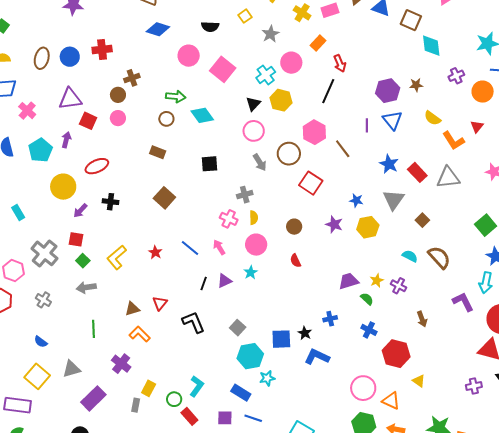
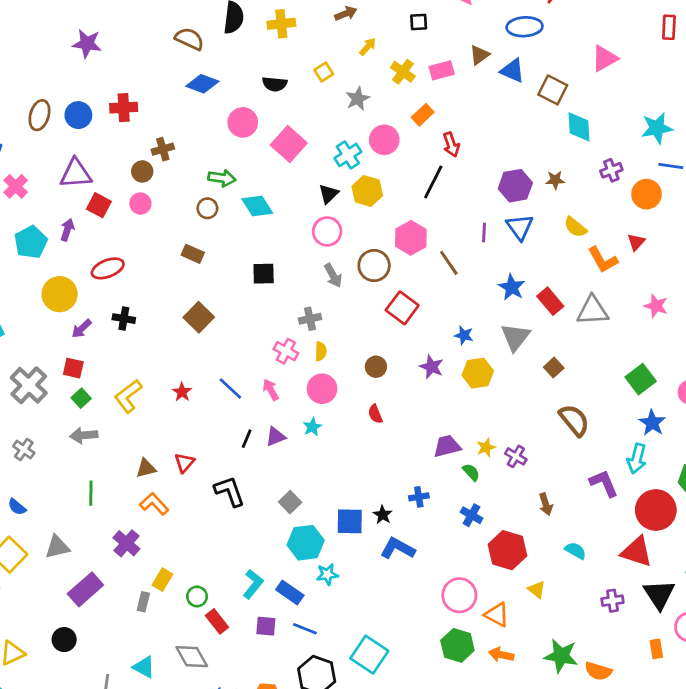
cyan semicircle: (410, 256) -> (575, 551), moved
cyan L-shape: (197, 386) -> (253, 584), moved

